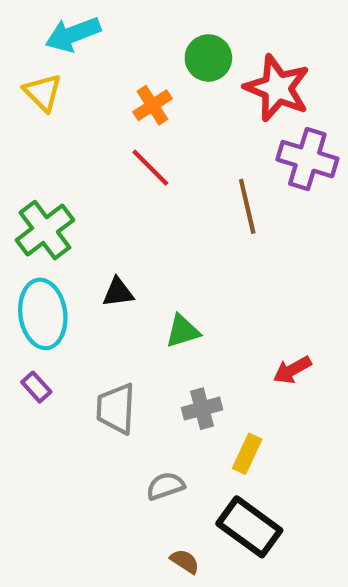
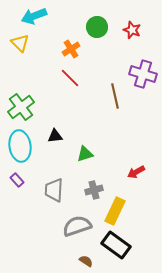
red star: (277, 88) -> (132, 30), moved, size x0.6
yellow rectangle: (247, 454) -> (115, 211), size x1.5
gray semicircle: (165, 486) -> (77, 226), size x1.6

